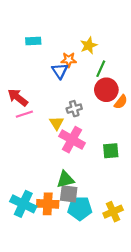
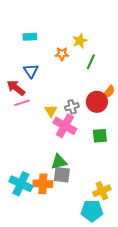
blue triangle: (60, 71) -> (31, 71), moved
red circle: (106, 90) -> (97, 102), moved
gray cross: (74, 109) -> (72, 107), moved
cyan pentagon: (80, 208) -> (92, 211), moved

